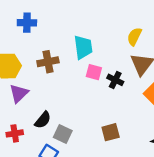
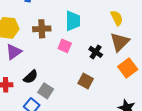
yellow semicircle: (134, 37) -> (117, 18), turned 119
pink square: (94, 72) -> (65, 46), moved
brown square: (111, 132) -> (86, 81), moved, turned 35

